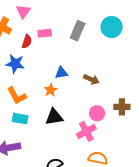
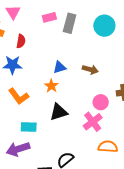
cyan circle: (112, 27) -> (104, 26), moved
pink rectangle: (45, 33) -> (49, 17), moved
cyan rectangle: (20, 119) -> (29, 127), moved

